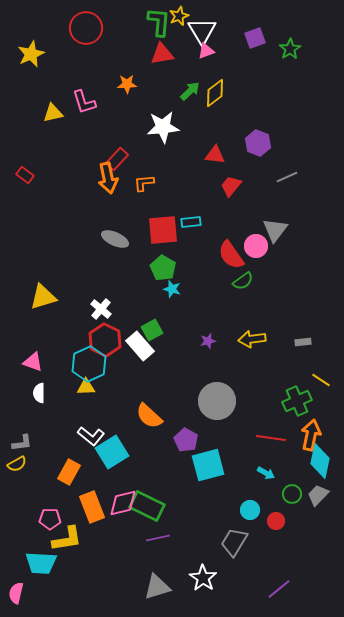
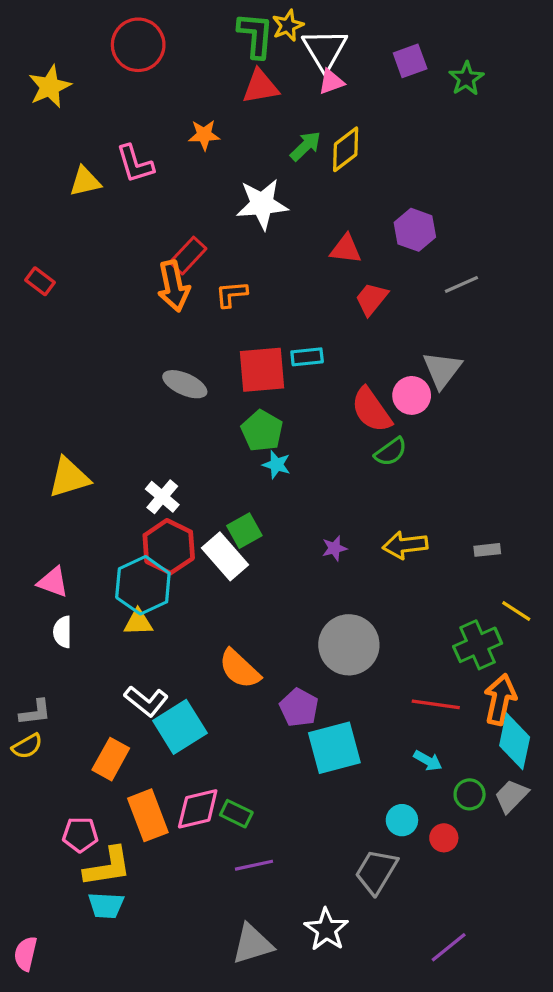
green rectangle: (147, 506) -> (236, 814), size x0.6
cyan trapezoid: (41, 563) -> (106, 905), moved, size x0.7

